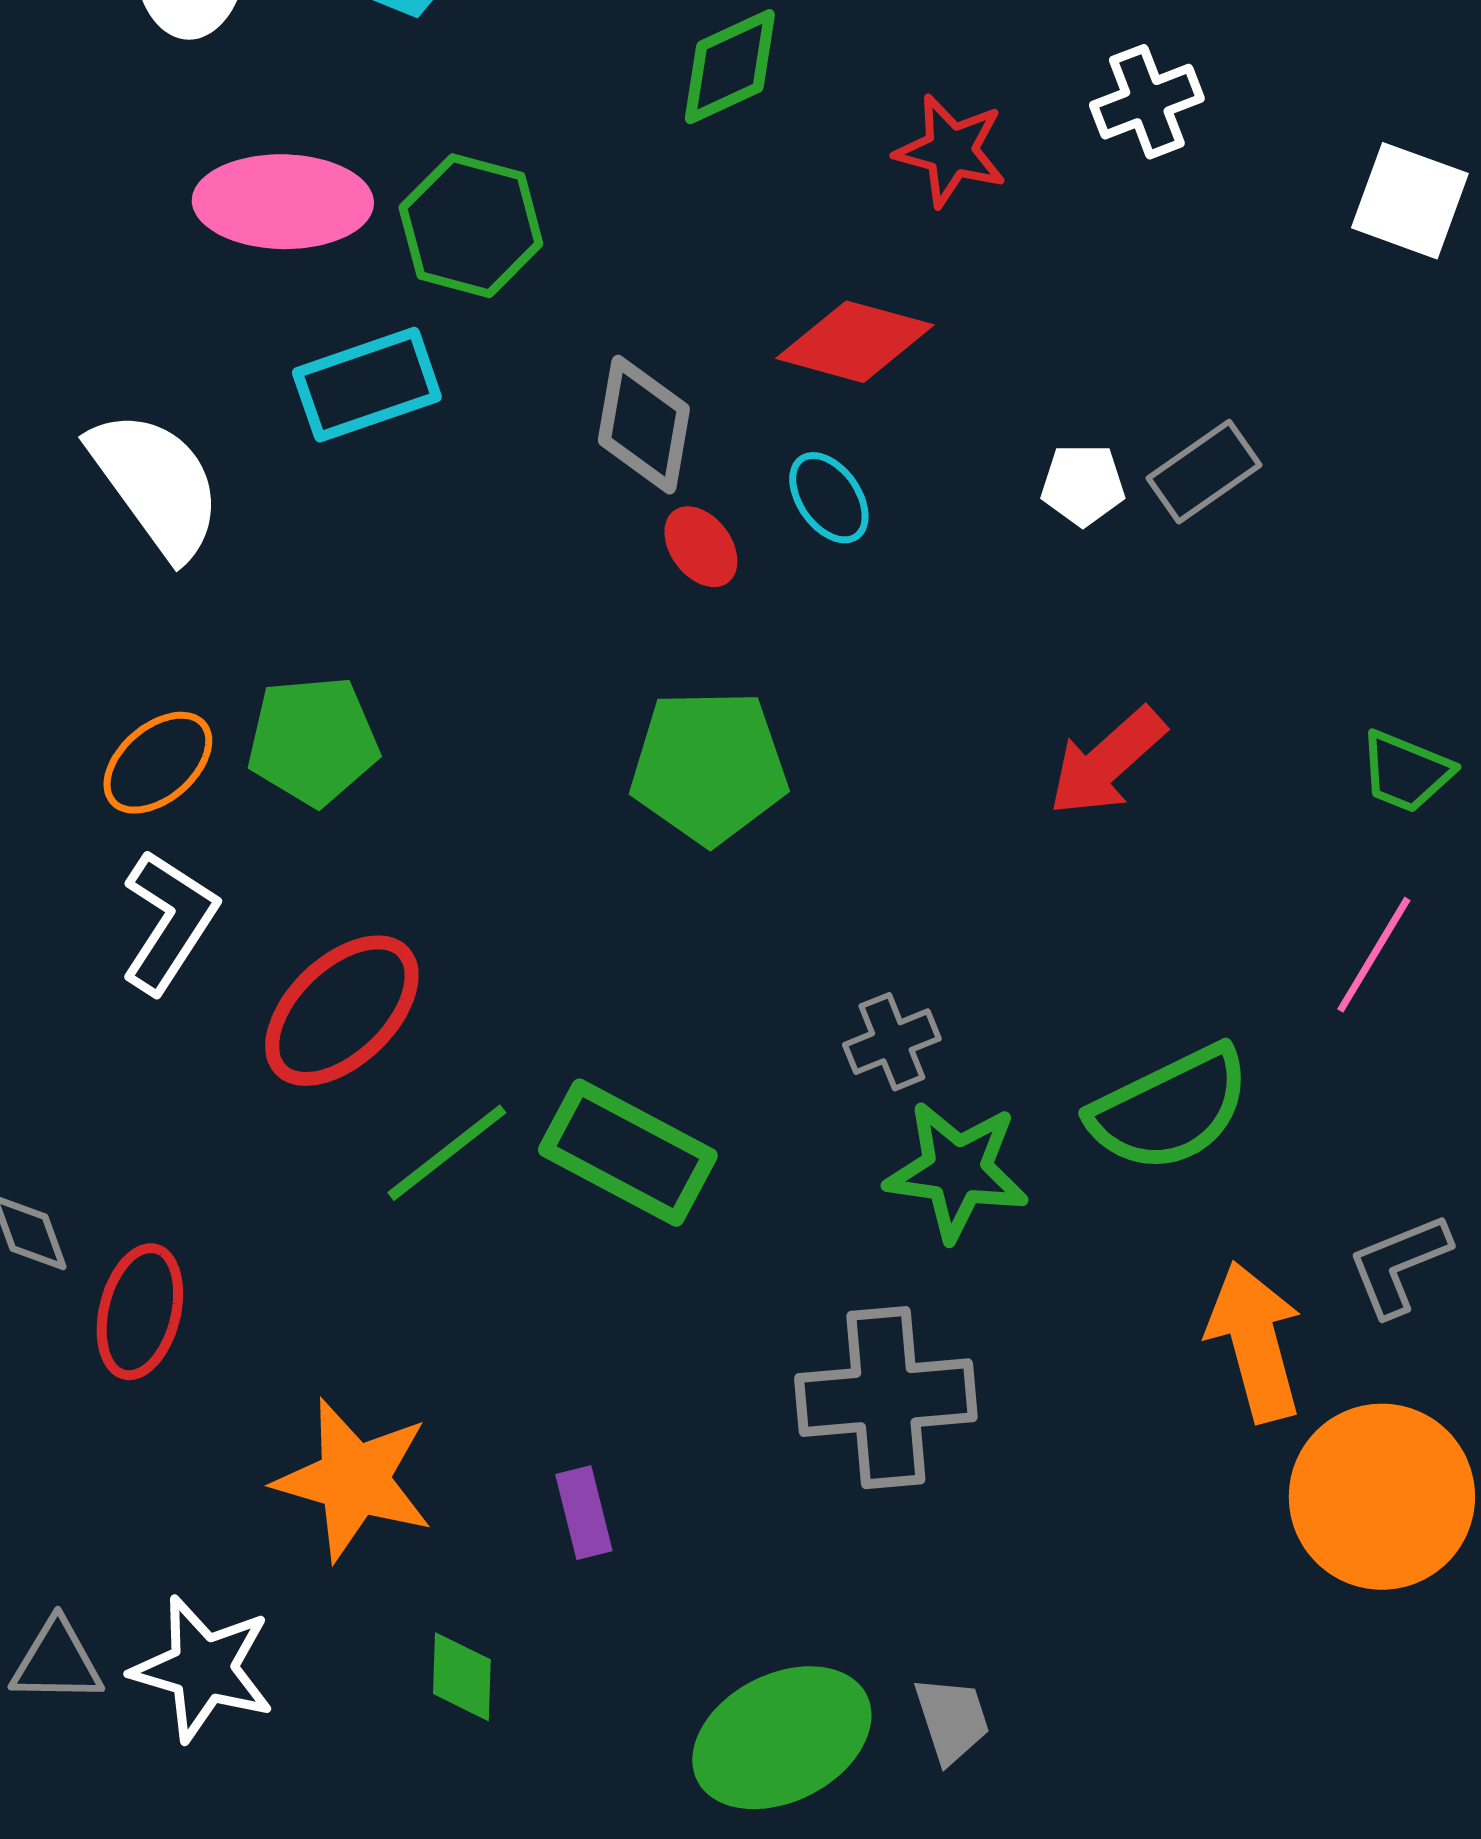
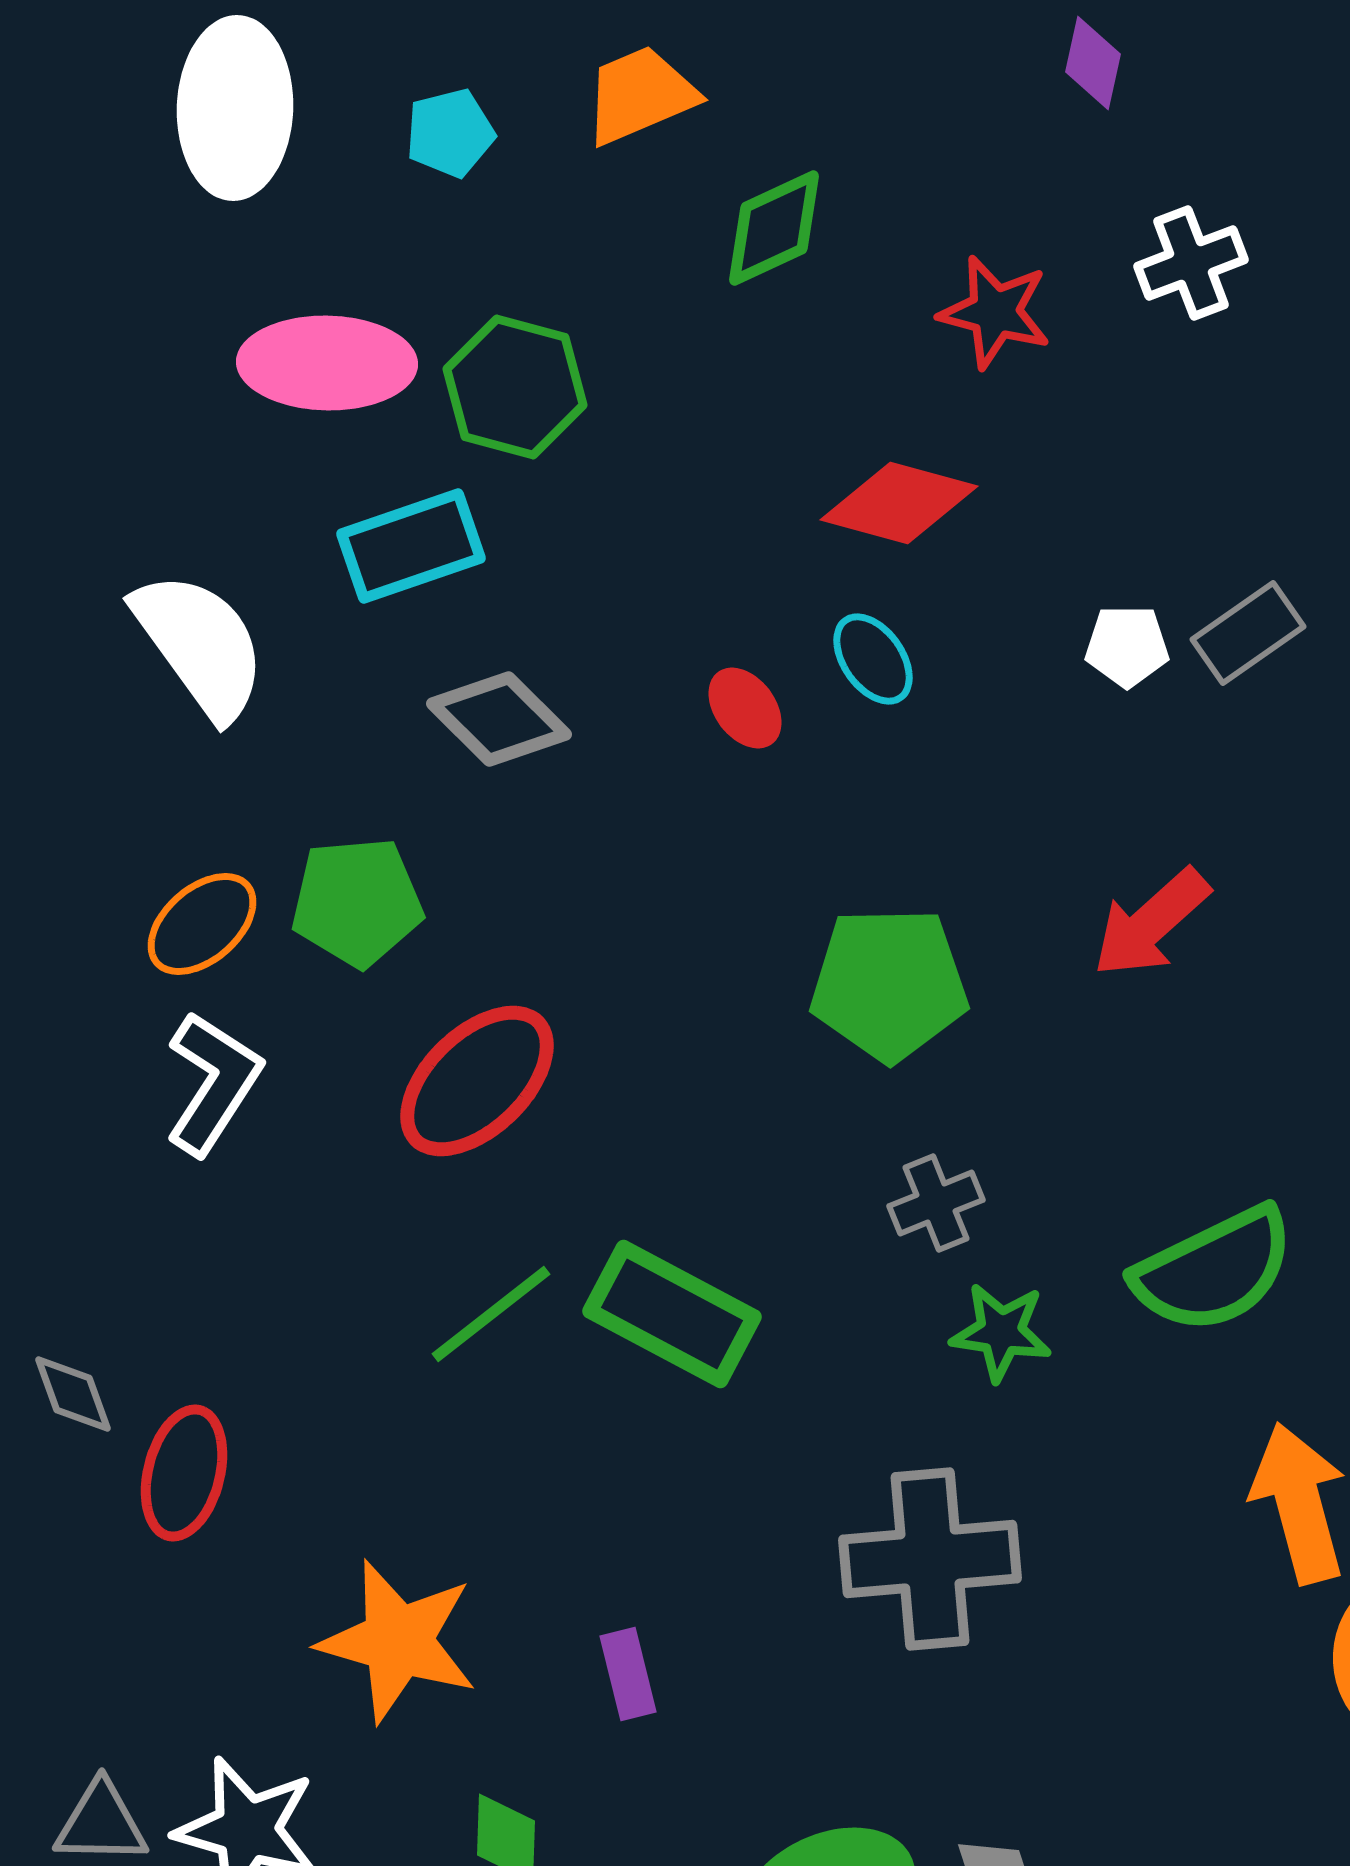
gray diamond: (644, 425) -> (499, 719), moved, turned -55
green pentagon: (709, 767) -> (889, 984), moved
red ellipse: (342, 1011) -> (477, 1081), moved
green star: (957, 1171) -> (1001, 1332), size x0.7

